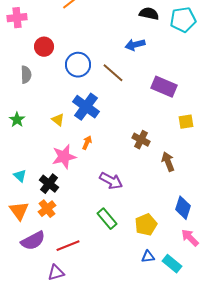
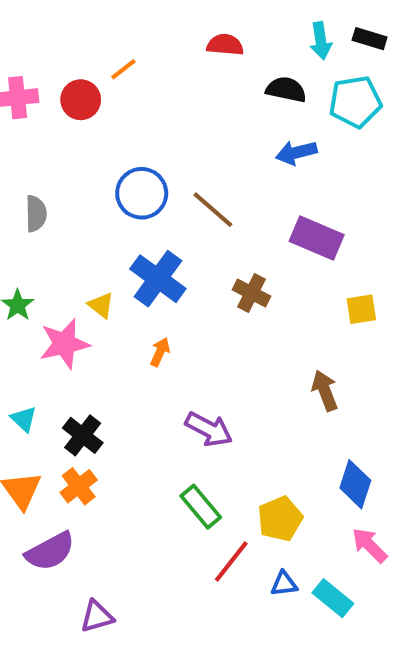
blue arrow: (135, 45) -> (296, 153), moved
red circle: (44, 47) -> (81, 100), moved
brown cross: (141, 140) -> (252, 293), moved
pink star: (64, 157) -> (64, 344), moved
red line: (68, 246) -> (231, 562), moved, turned -30

